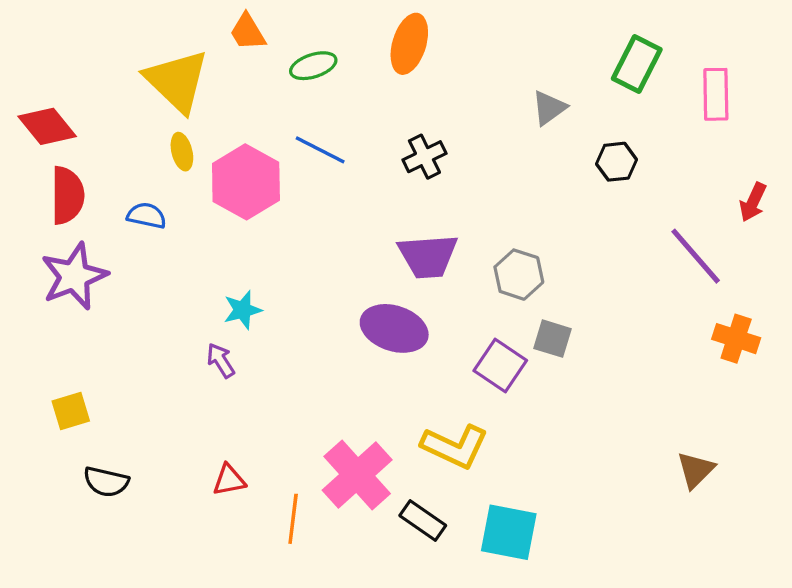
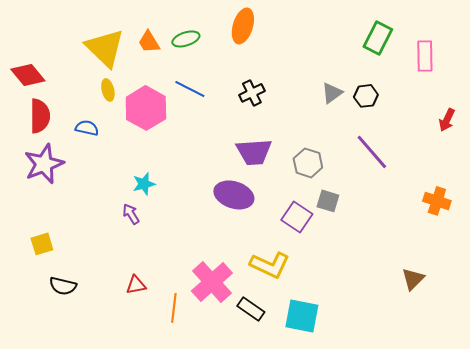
orange trapezoid: (248, 32) -> (149, 42), moved
gray triangle: (549, 108) -> (332, 93), moved
purple line: (696, 256) -> (372, 152), moved

